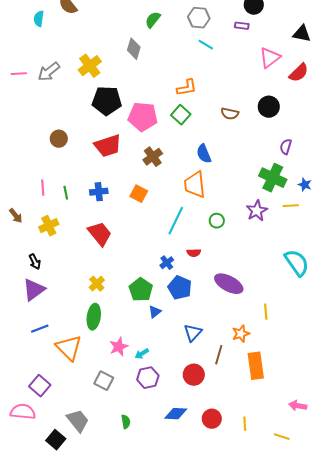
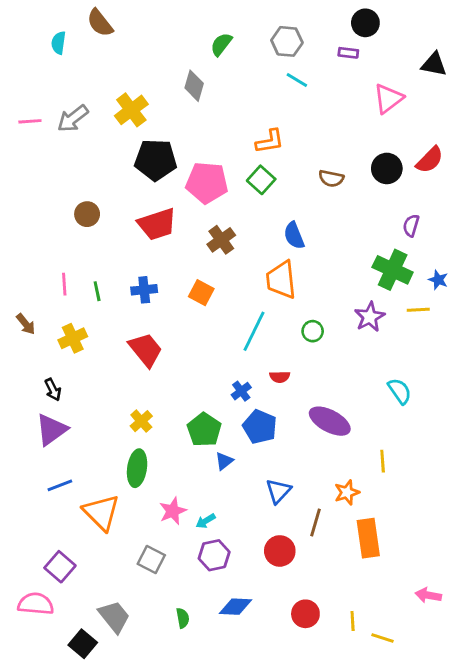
red semicircle: (299, 73) -> (430, 160), moved
cyan semicircle: (297, 263) -> (400, 391), moved, size x0.7
blue diamond: (176, 414) -> (236, 607), moved
yellow line: (282, 437) -> (383, 638), moved

